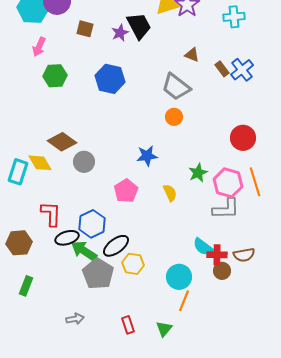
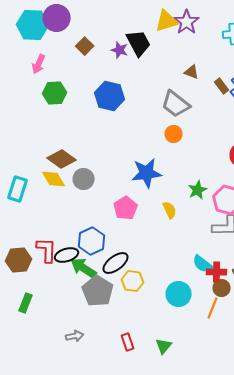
brown square: (85, 29) -> (85, 46), turned 30
purple star: (120, 33) -> (120, 50), turned -30
blue star: (147, 156) -> (147, 173), size x1.4
yellow diamond: (40, 163) -> (54, 179), moved
red L-shape: (51, 214) -> (47, 250), moved
orange line: (184, 301) -> (213, 308), moved

